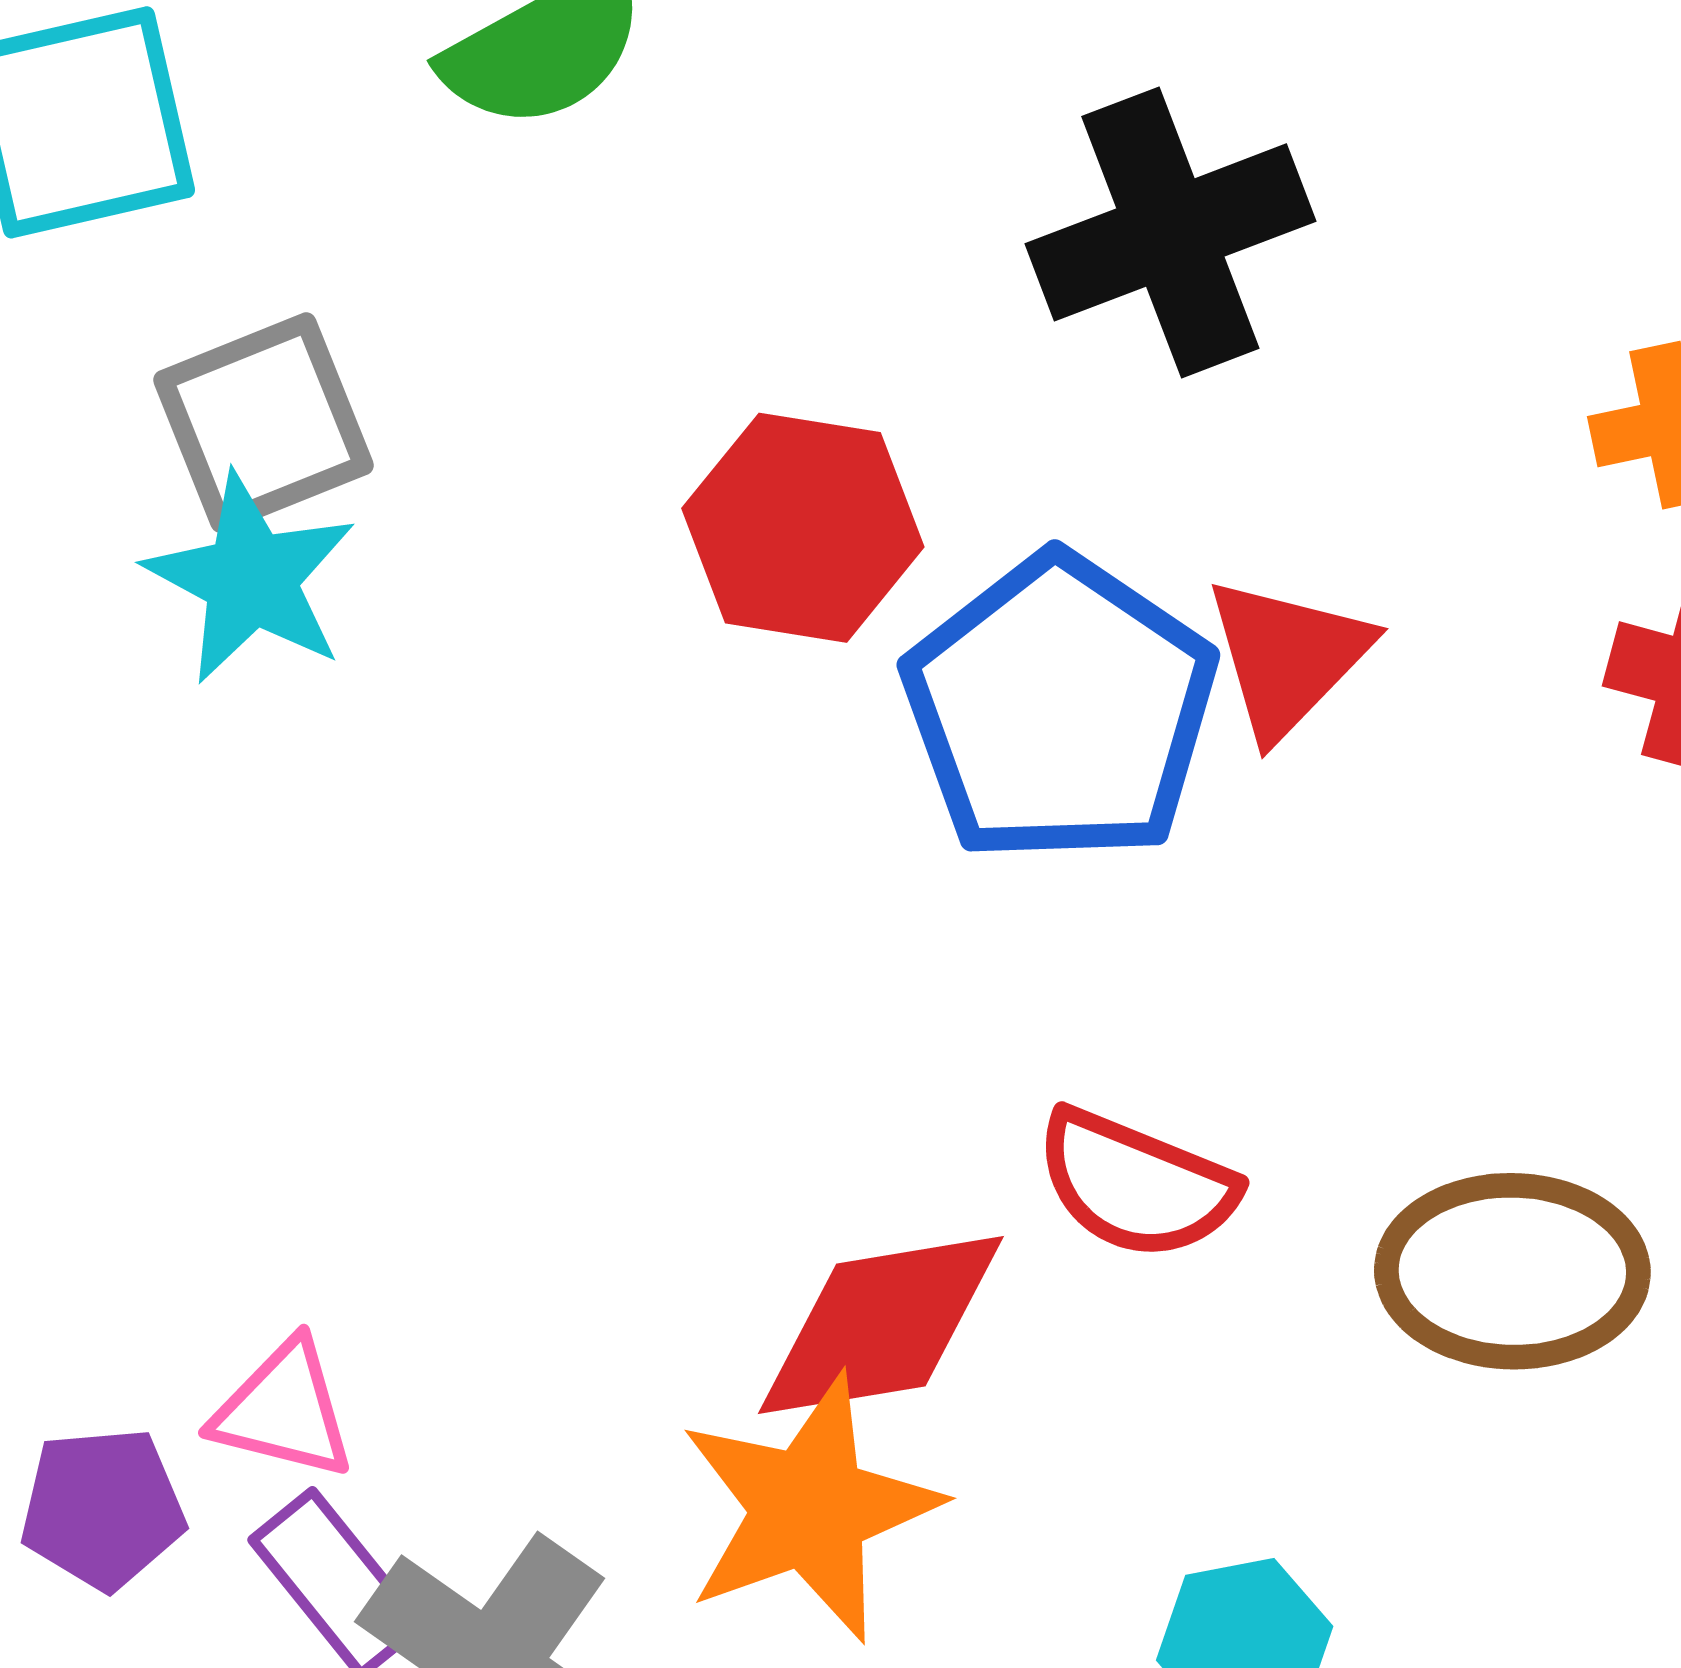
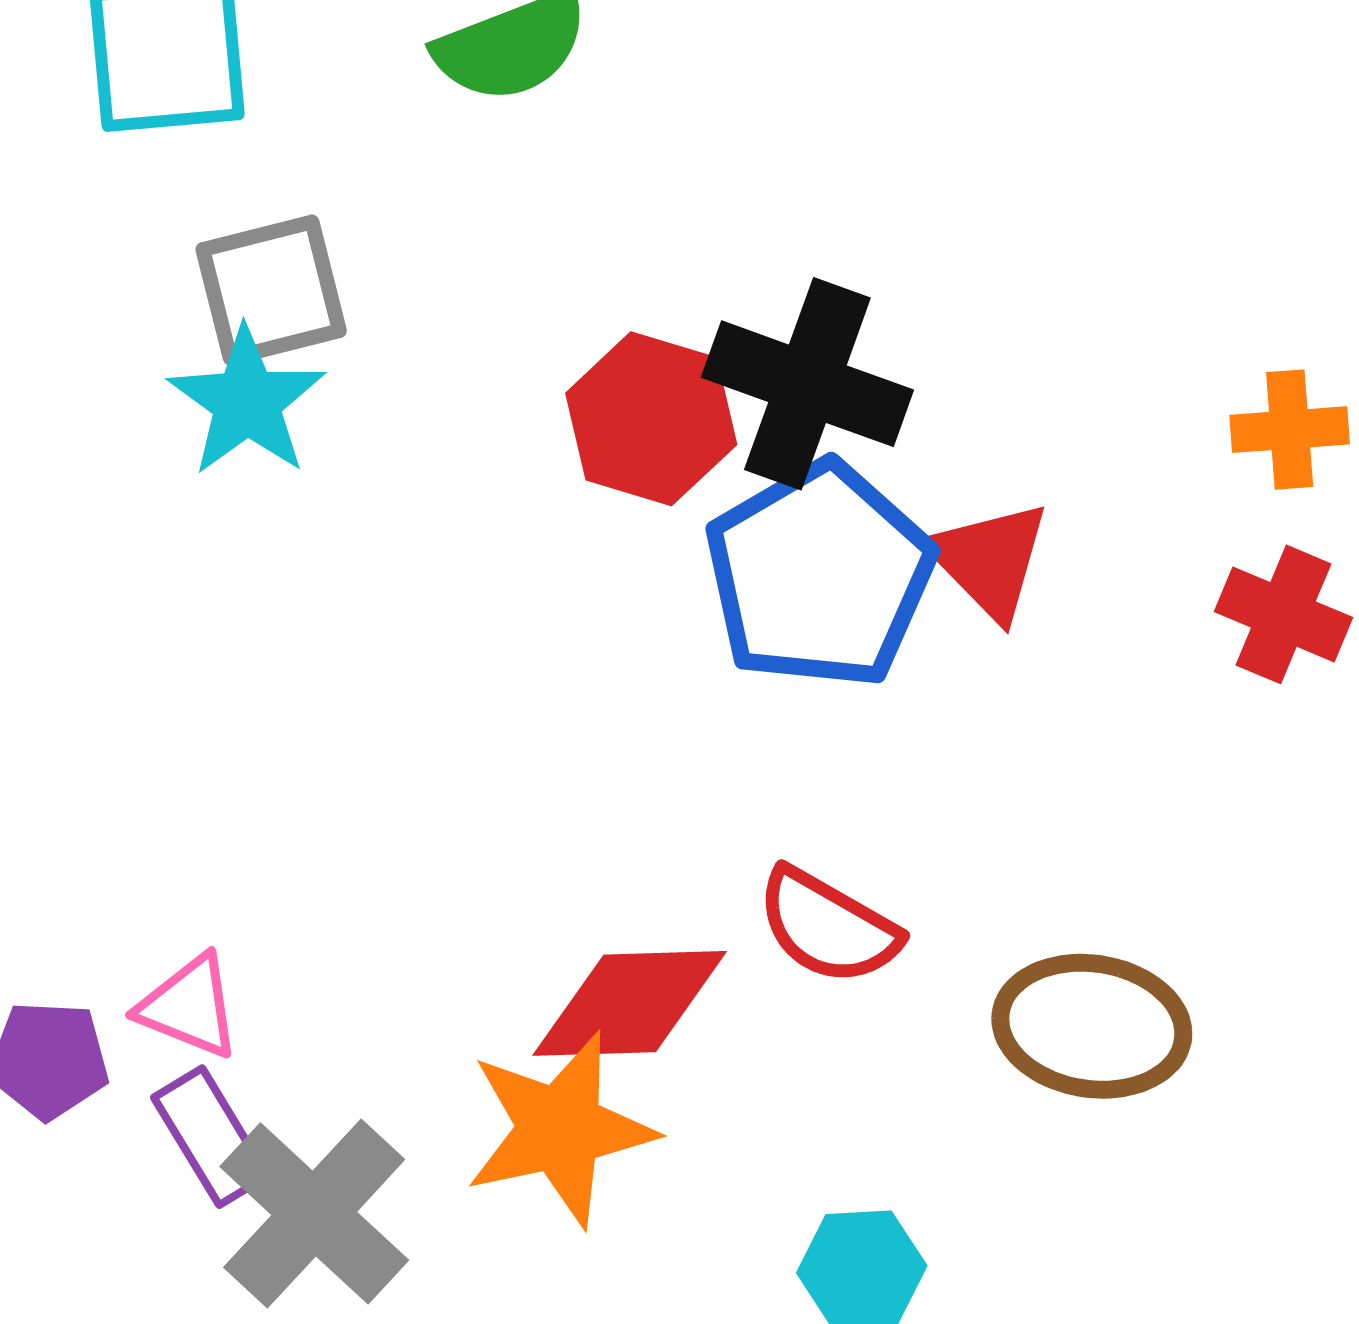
black cross: (1170, 232) -> (807, 384), moved, turned 33
red triangle: (1287, 657) -> (989, 560), turned -36

